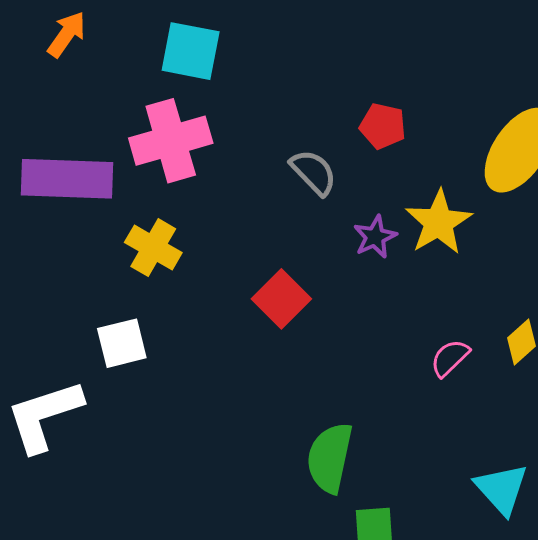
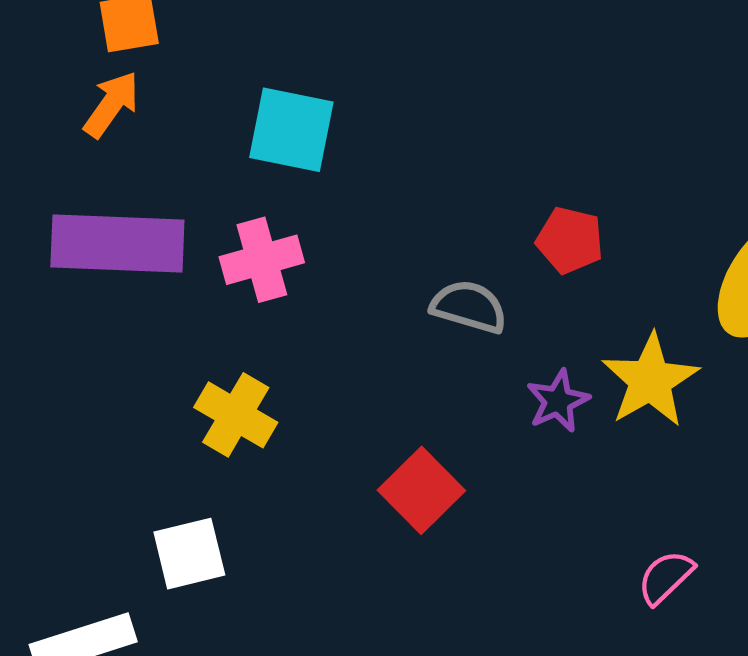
pink cross: (171, 141) -> (262, 260), size x0.7
gray semicircle: (313, 172) -> (469, 307), turned -30
purple rectangle: (67, 179) -> (117, 243), moved

